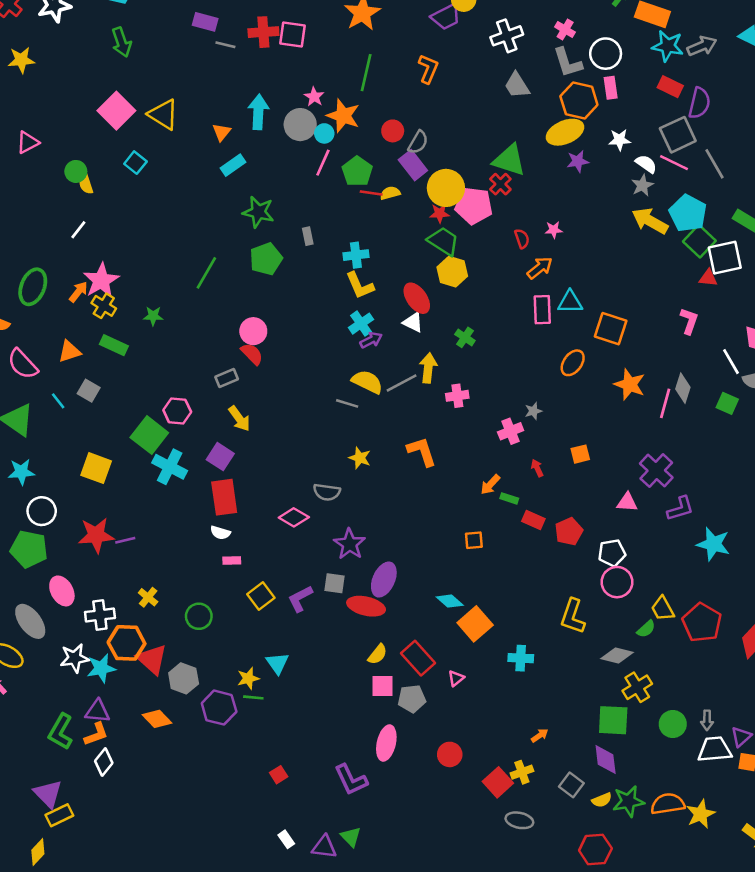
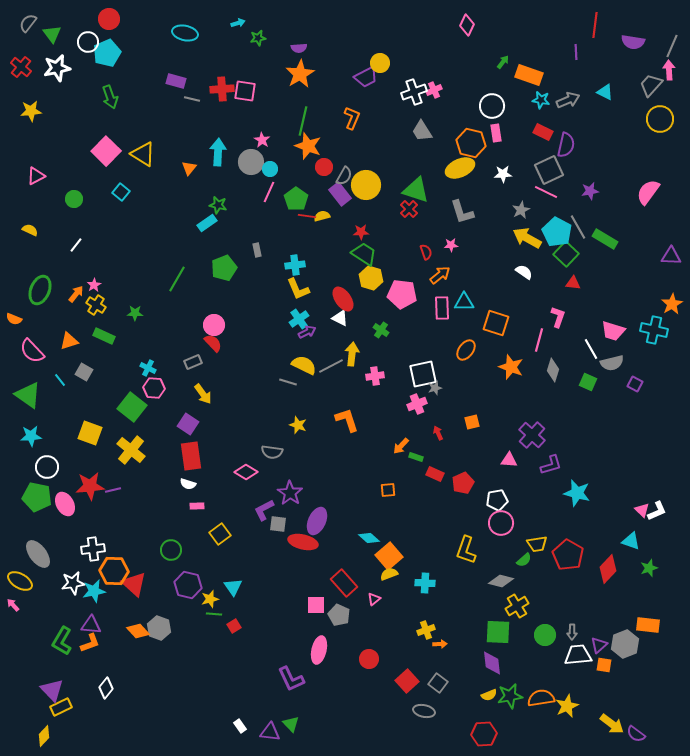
pink cross: (565, 30) -> (434, 90), moved, turned 35
cyan star: (668, 46) -> (541, 100), size x0.7
gray L-shape: (568, 62) -> (462, 212), moved
orange star: (343, 116) -> (308, 146), moved
purple star: (578, 161) -> (590, 191), moved
white semicircle: (646, 164) -> (524, 272), moved
gray line: (715, 164) -> (578, 227), moved
cyan rectangle: (233, 165) -> (207, 223), moved
yellow semicircle: (86, 184) -> (30, 230), moved, turned 133
yellow circle: (446, 188) -> (366, 185), moved
pink pentagon: (474, 206) -> (402, 294), moved
green star: (258, 212) -> (218, 205), moved, size x0.7
white square: (725, 258) -> (423, 374), moved
pink star: (101, 280) -> (94, 285), size x0.5
pink line: (665, 403) -> (539, 340), moved
cyan cross: (170, 467) -> (148, 368), moved, size x0.6
pink ellipse: (62, 591) -> (65, 504), moved
yellow cross: (148, 597) -> (131, 450), moved, size x1.8
purple L-shape: (300, 599) -> (264, 510), moved
yellow trapezoid: (663, 609) -> (537, 544), turned -70
yellow semicircle: (377, 654) -> (389, 574), moved, turned -150
gray hexagon: (184, 678) -> (159, 628), moved
gray pentagon: (412, 699) -> (339, 615), turned 30
purple hexagon: (219, 708) -> (188, 585), moved
orange arrow: (540, 735) -> (440, 644), turned 32
white diamond: (104, 762) -> (106, 688), moved
yellow cross: (522, 772) -> (426, 630), moved
red square: (279, 775) -> (234, 626), moved
gray square: (571, 785) -> (438, 683), moved

